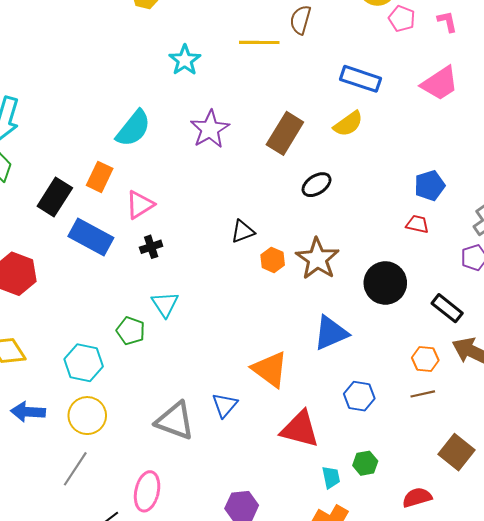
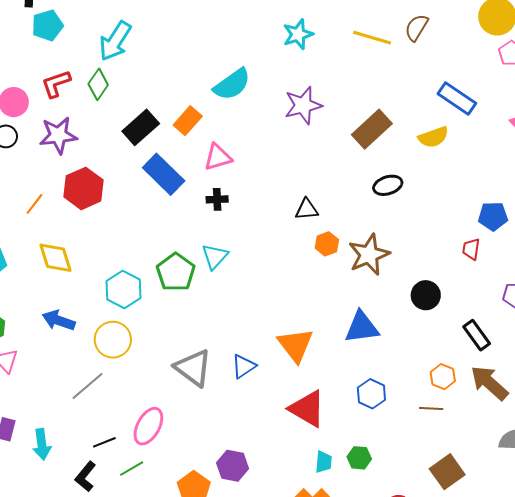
red trapezoid: (417, 224) -> (471, 249), turned -110
black circle: (385, 283) -> (426, 295), size x0.7
green pentagon: (131, 331) -> (176, 272), size x1.4

